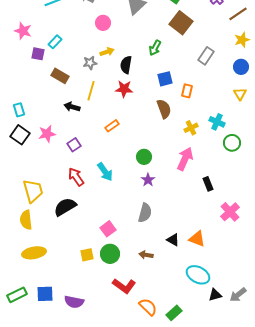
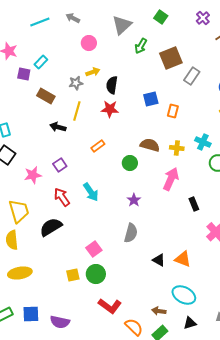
brown square: (181, 23) -> (171, 58), moved, turned 30
green arrow: (155, 48) -> (141, 46), moved
brown semicircle: (164, 109) -> (150, 145), moved, turned -54
yellow cross: (191, 128) -> (177, 148), turned 32
pink star: (47, 134) -> (33, 175), moved
green circle: (144, 157) -> (130, 163), moved
brown arrow: (146, 255) -> (159, 311), moved
black triangle: (215, 295) -> (190, 323), moved

